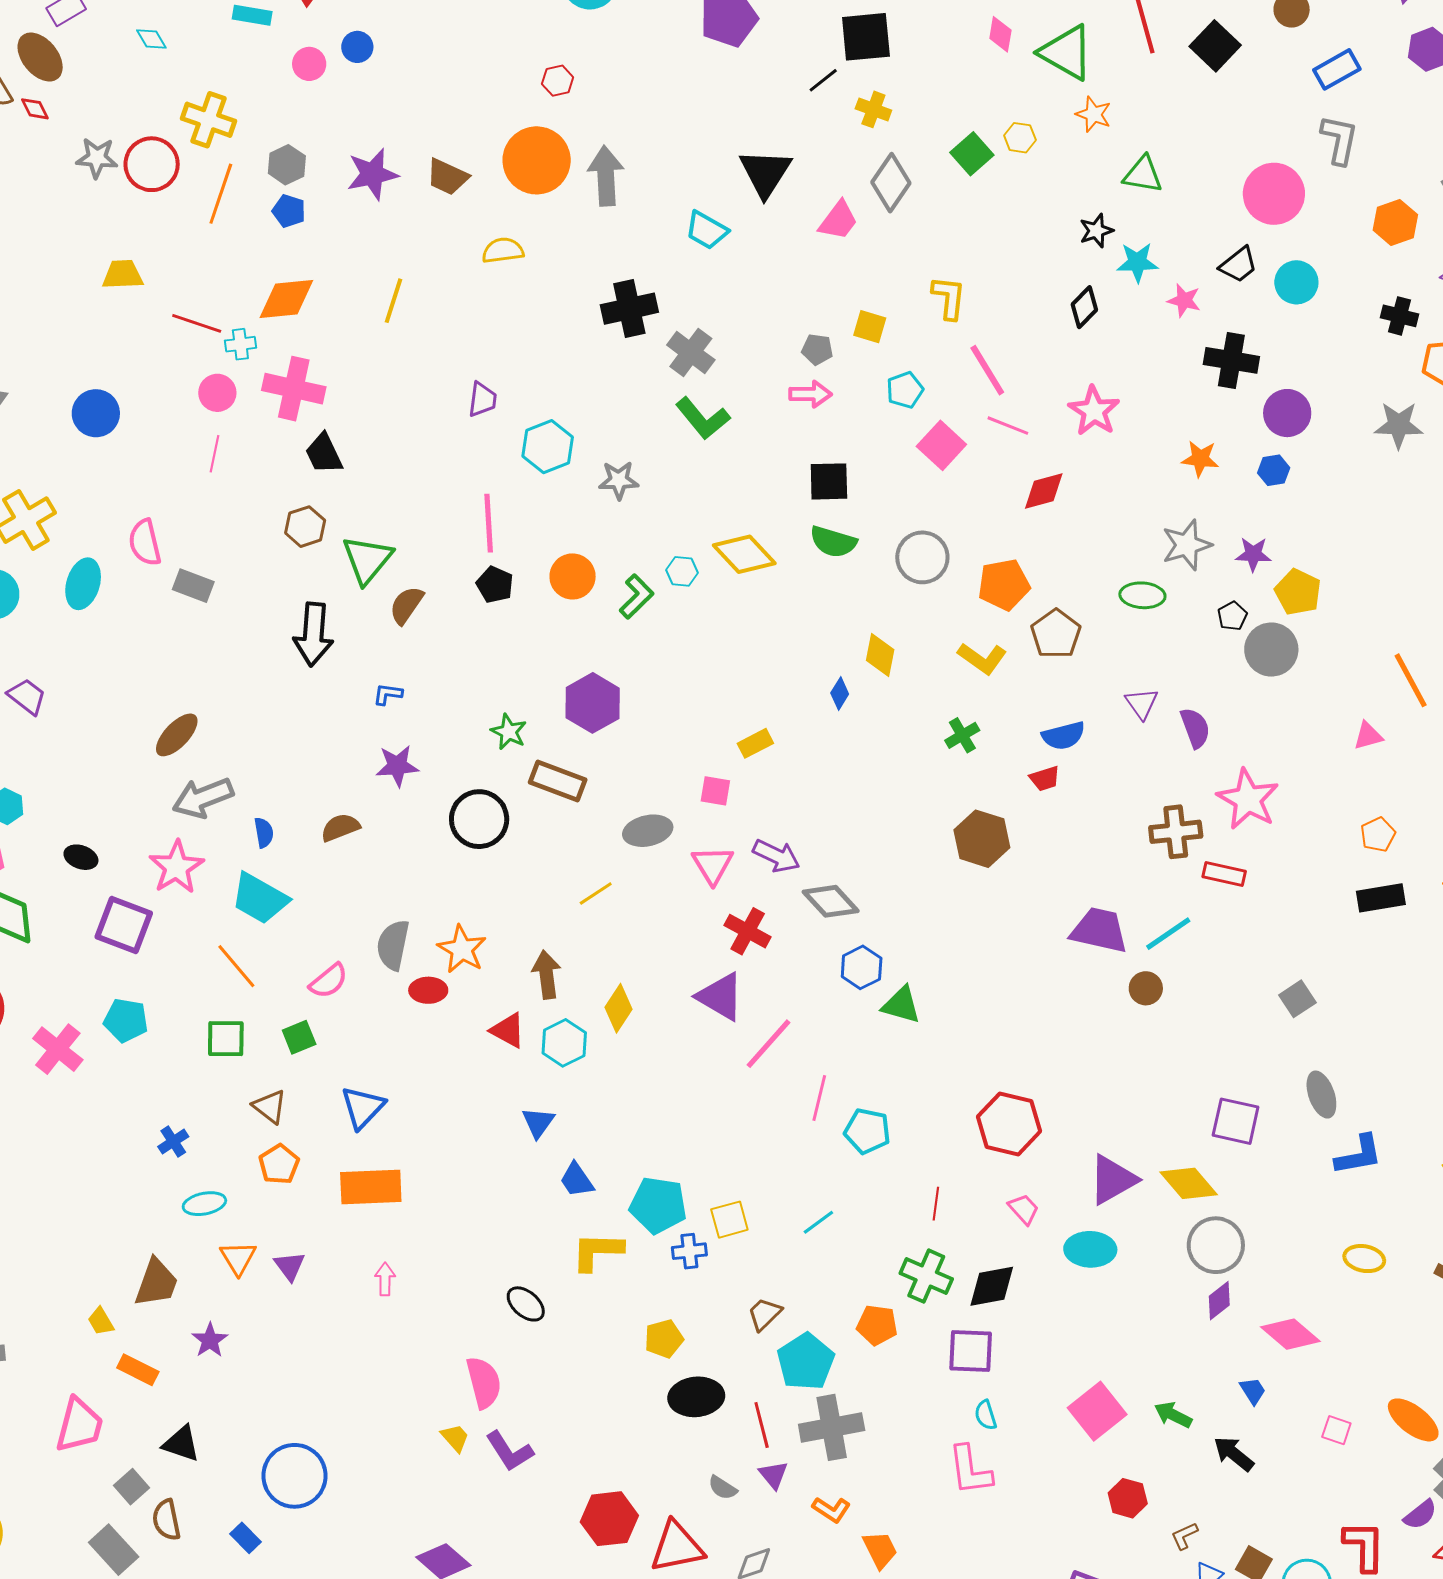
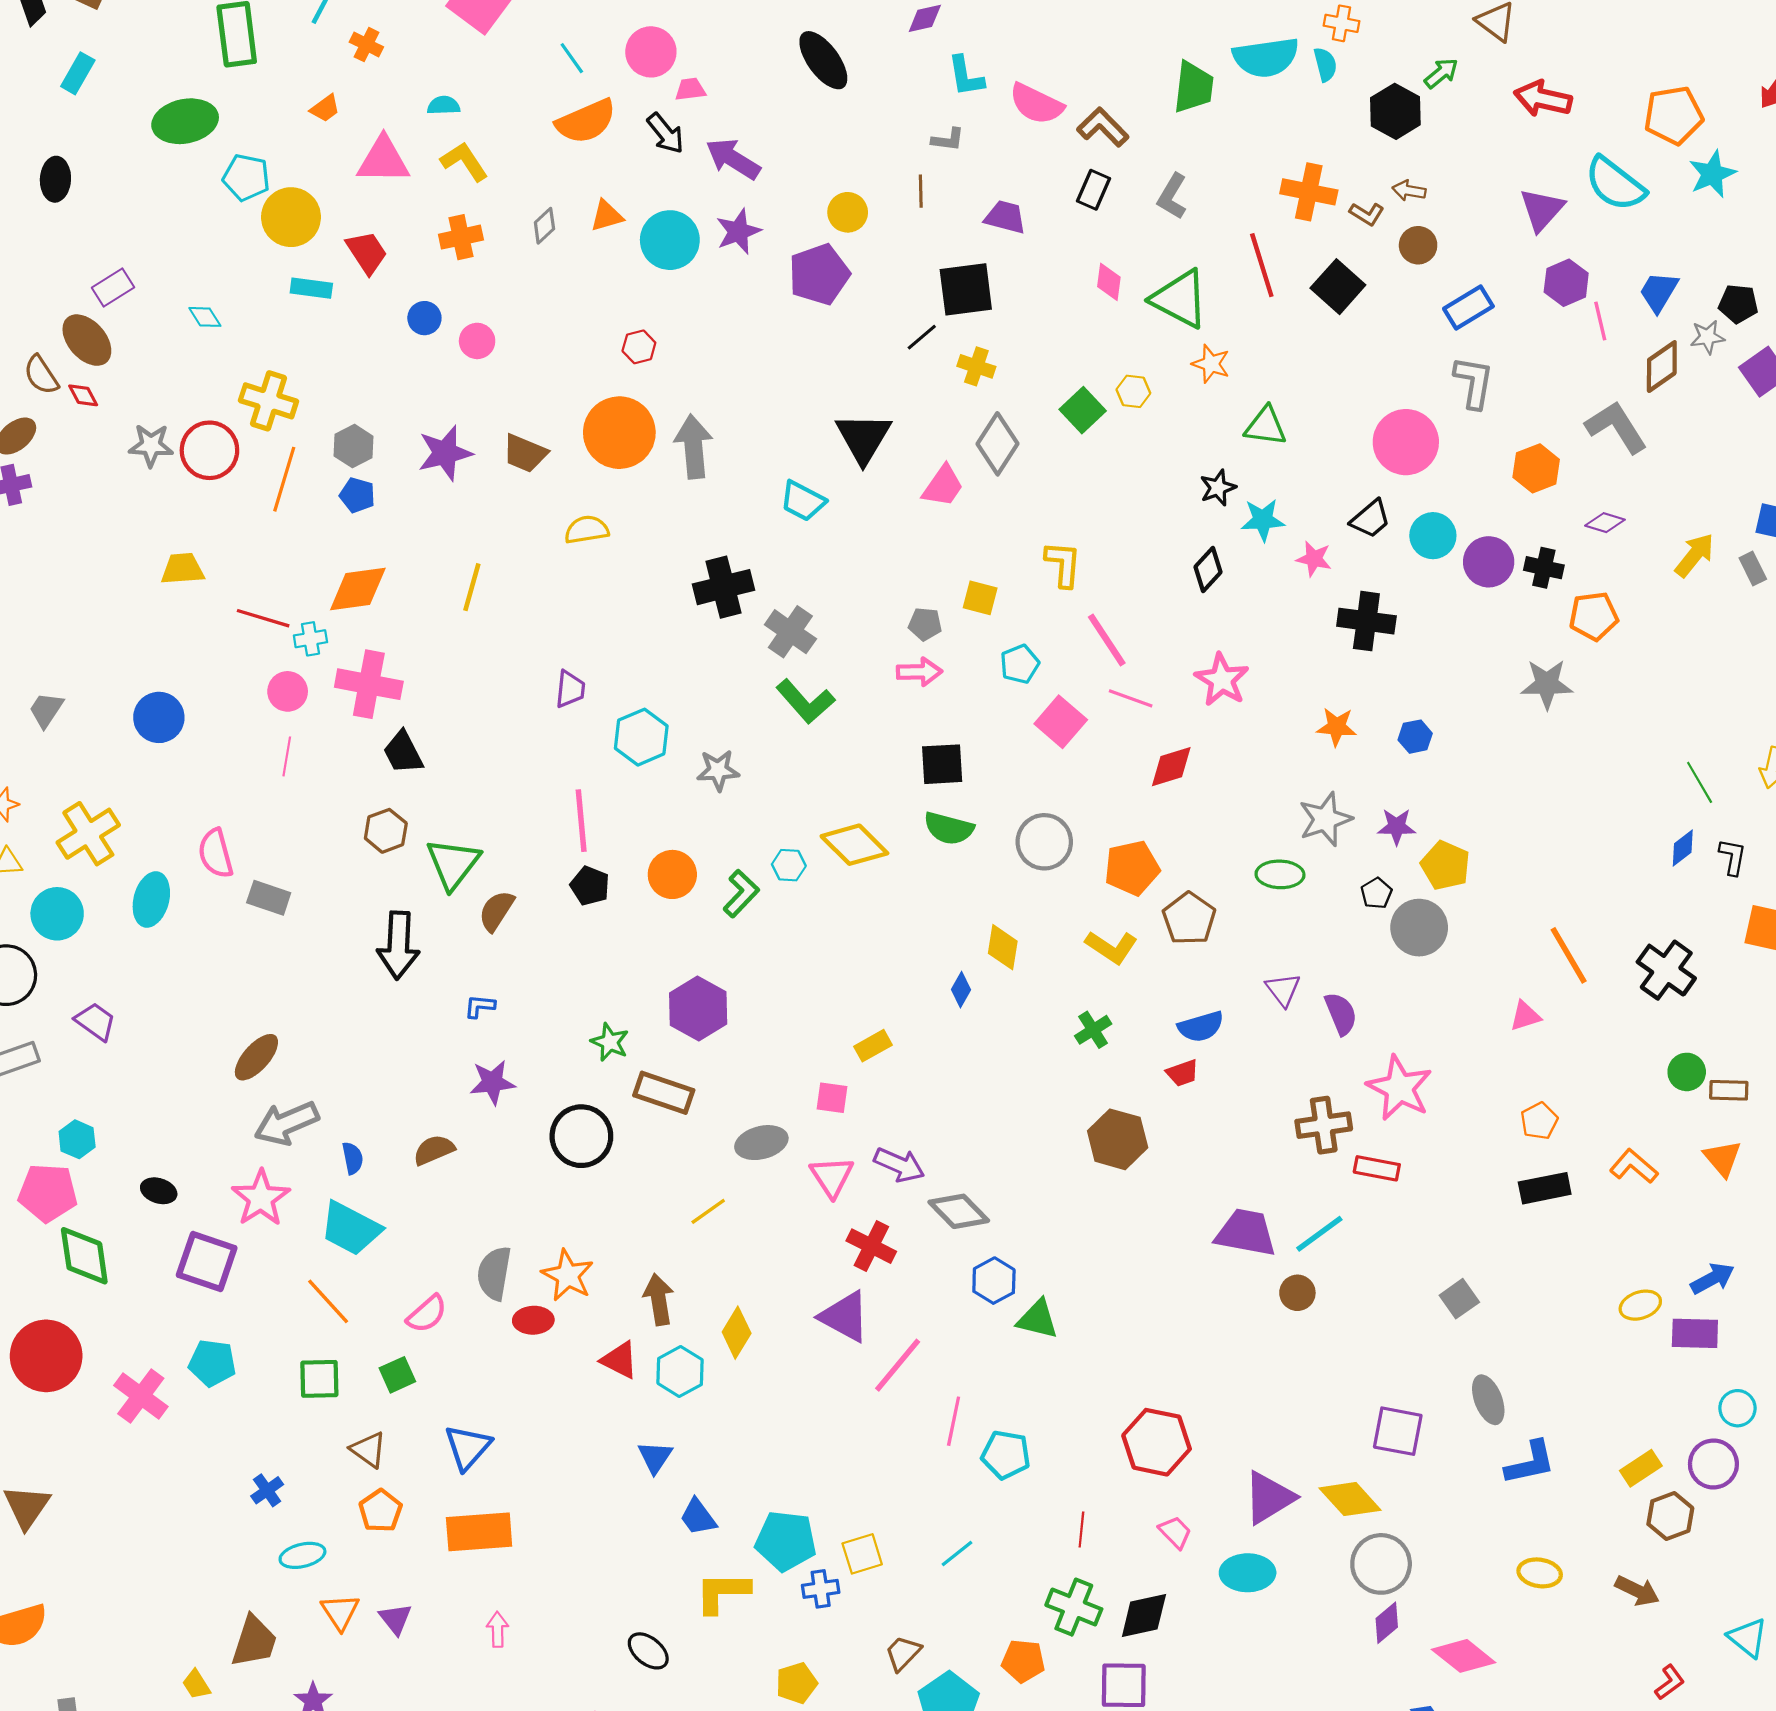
pink circle: (309, 64) -> (477, 341), moved
purple circle: (1287, 413) -> (1489, 562), moved

